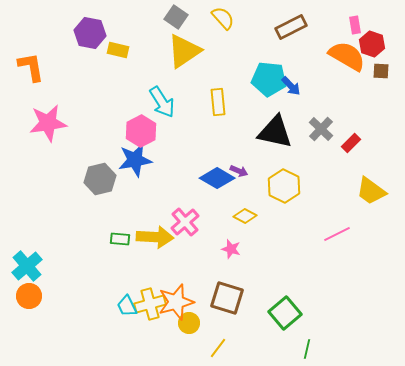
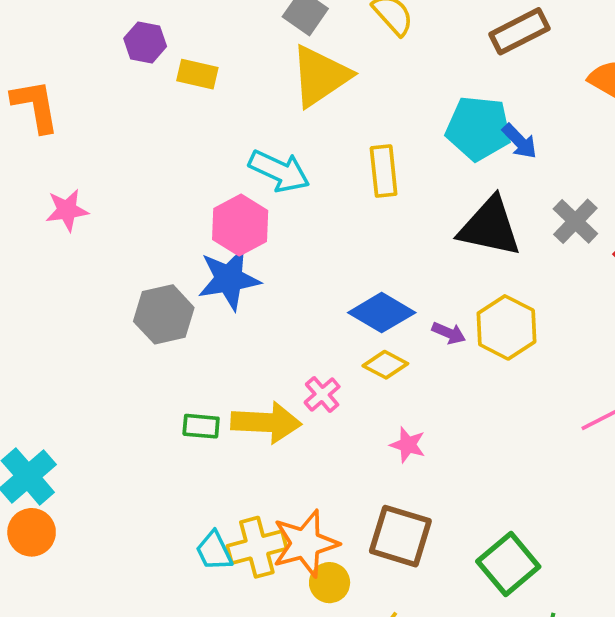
purple hexagon: (90, 33) -> (145, 42), size x0.7
cyan arrow: (162, 102) -> (279, 171), turned -32
pink star: (48, 123) -> (67, 210), size x0.6
purple arrow: (239, 171) -> (449, 333), moved
yellow diamond: (245, 216) -> (385, 365), moved
pink cross: (185, 222) -> (322, 394), size x0.7

